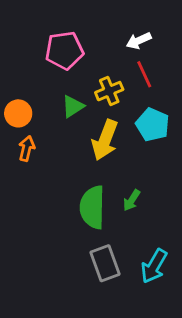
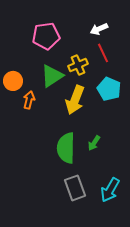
green triangle: (73, 106) -> (52, 76), size x1.4
orange arrow: (27, 148) -> (29, 100), moved

